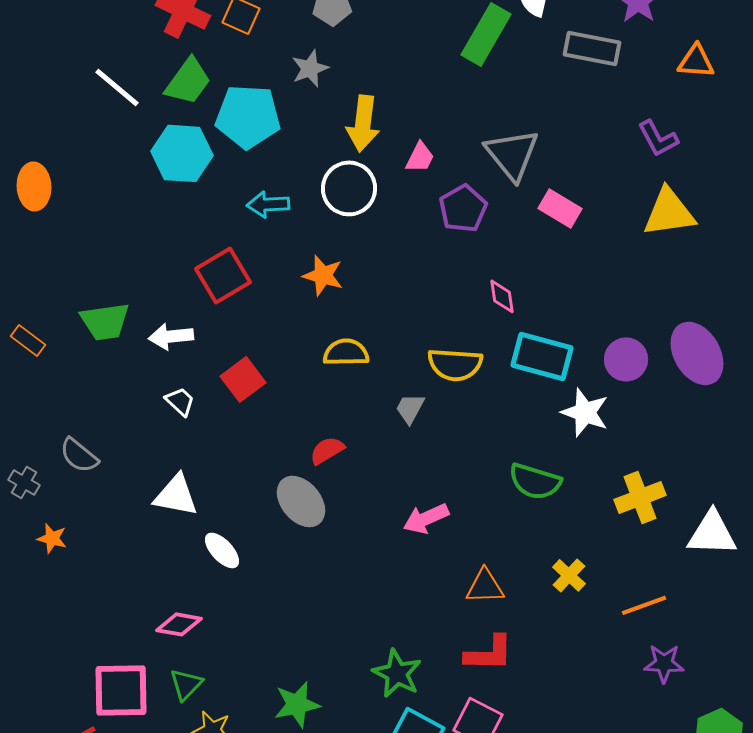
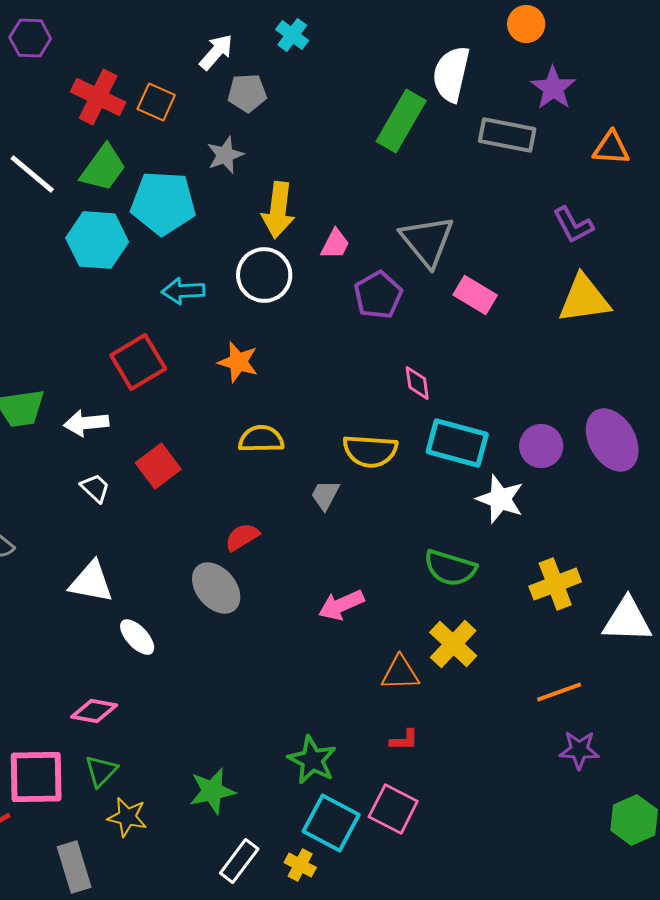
yellow cross: (569, 575) -> (453, 644), moved, size x1.4
red L-shape: (489, 653) -> (404, 740), size x0.6

